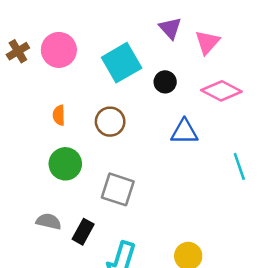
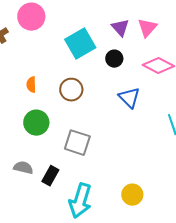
purple triangle: (170, 28) -> (120, 28), moved
pink circle: (59, 50) -> (31, 17), moved
blue triangle: (184, 132) -> (129, 98), turned 45

